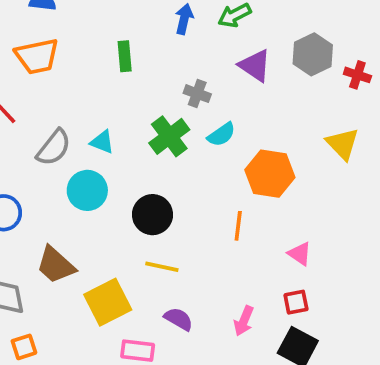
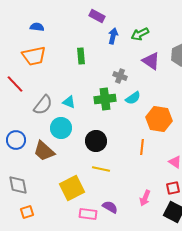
green cross: (169, 136) -> (105, 99), turned 30
brown trapezoid: (56, 265) -> (44, 151), moved
purple semicircle: (179, 319) -> (110, 207), moved

